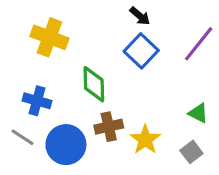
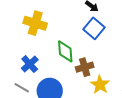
blue cross: (37, 101) -> (30, 64), turned 36
brown cross: (109, 127) -> (85, 67), moved

